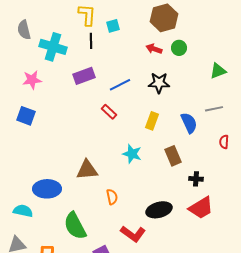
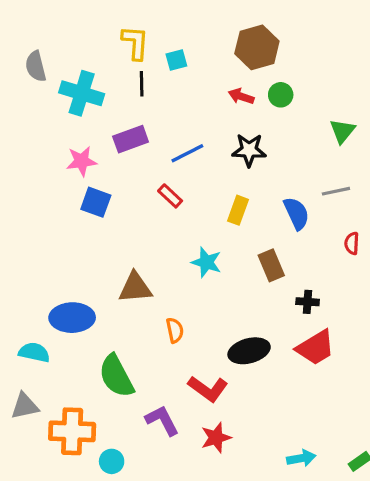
green triangle: (218, 71) -> (342, 131), turned -30
pink star: (32, 80) -> (82, 161), moved
blue square: (26, 116) -> (96, 202), moved

